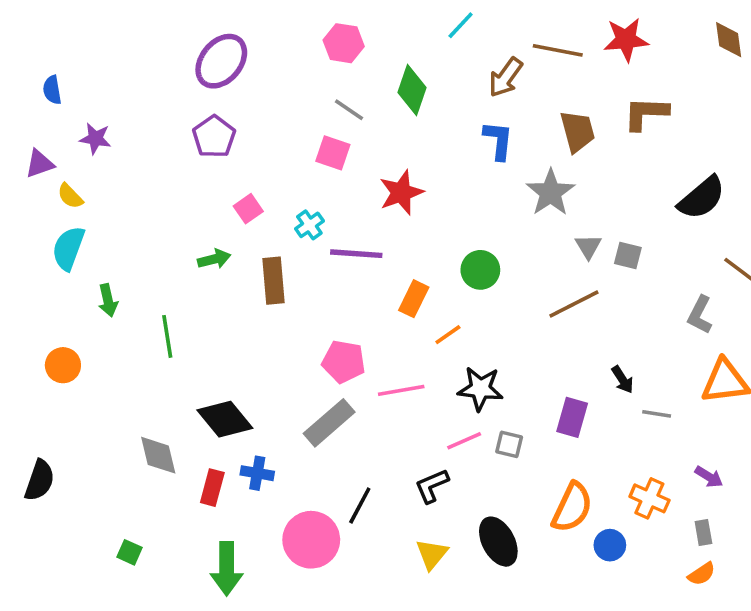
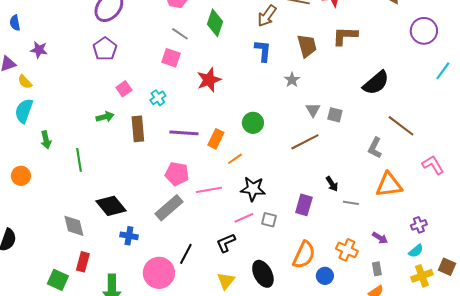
gray star: (551, 192) -> (292, 80), size x0.6
purple line: (356, 254) -> (184, 133), moved
red rectangle: (212, 488) -> (83, 262), moved
green square: (130, 552) -> (58, 280), size x1.5

